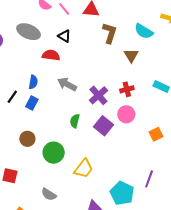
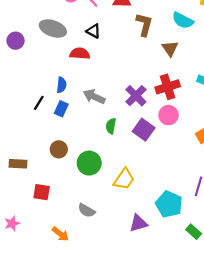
gray arrow: (67, 84) -> (94, 97), moved
red cross: (127, 89) -> (168, 87), size x1.5

